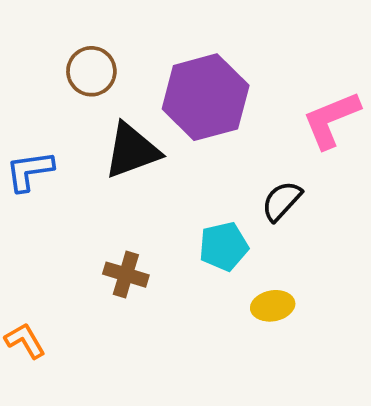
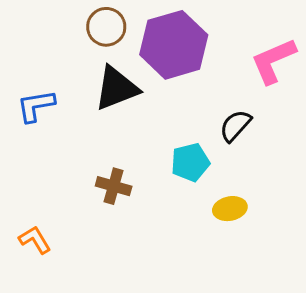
brown circle: (91, 71) -> (106, 27), moved

